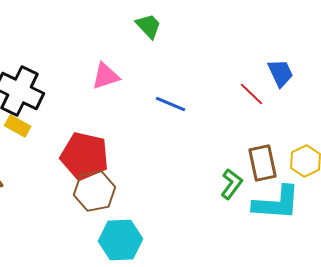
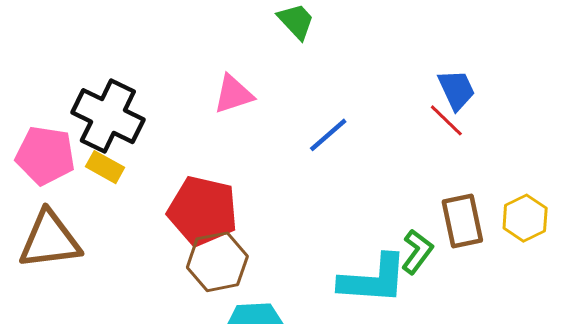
blue trapezoid: (281, 73) -> (457, 90), moved
blue line: (171, 104) -> (328, 135), turned -64
cyan L-shape: (277, 203) -> (373, 279), moved

